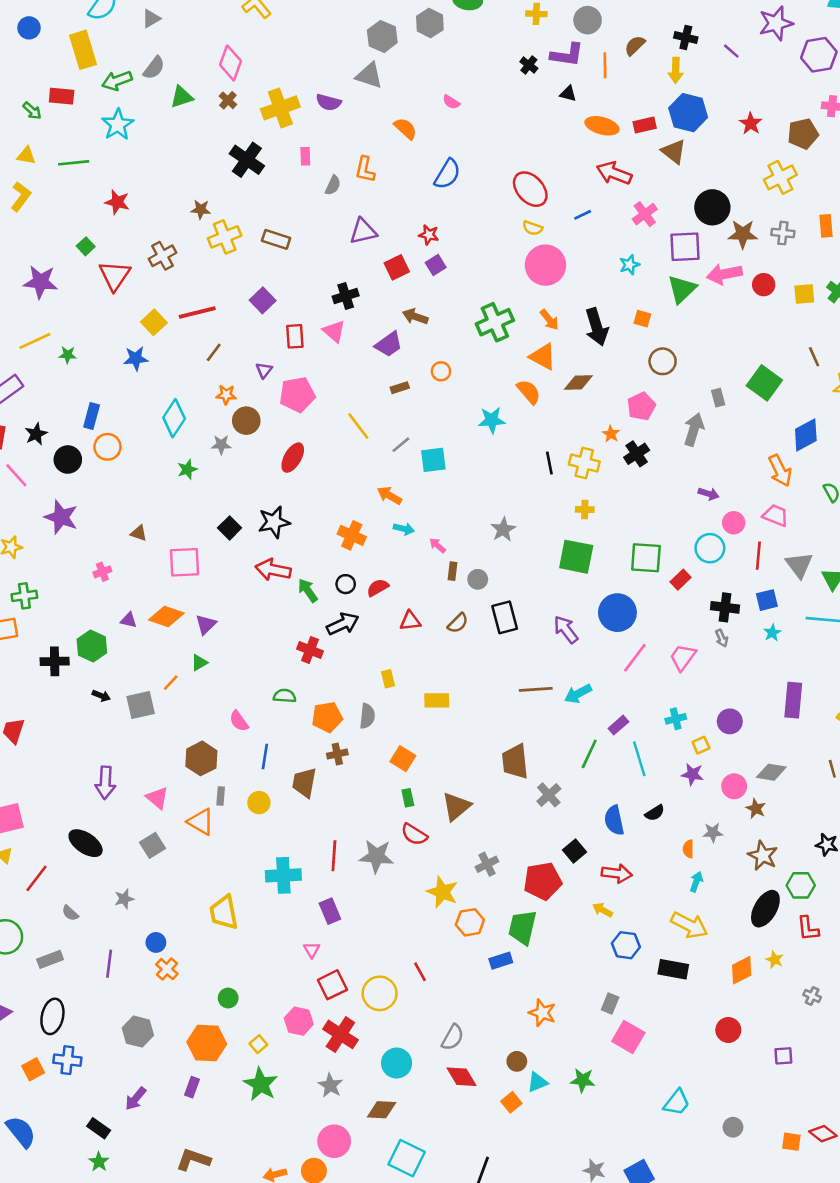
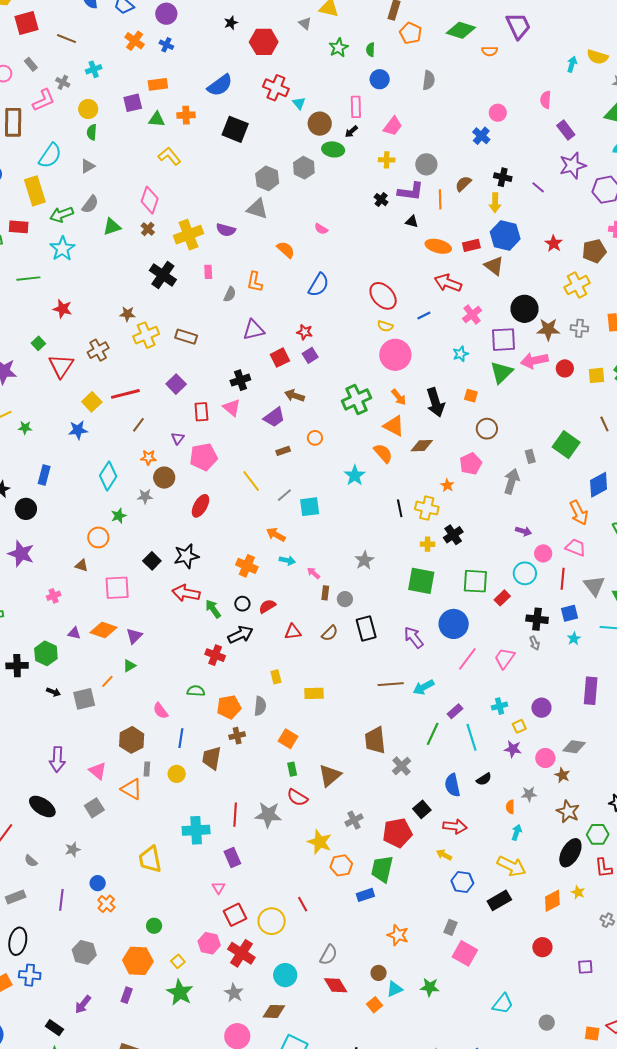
cyan star: (492, 420) -> (355, 475), turned -30
orange circle: (107, 447) -> (98, 537), moved
black cross: (637, 454) -> (453, 535), moved
black rectangle: (673, 969) -> (499, 900), turned -40

